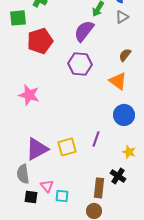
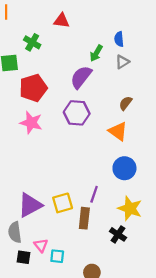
pink star: (29, 95) -> (31, 123), moved
yellow star: (129, 152) -> (130, 208), size x1.6
brown rectangle: (99, 188) -> (84, 218), moved

